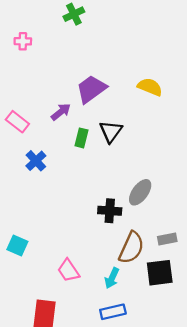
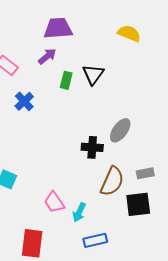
purple trapezoid: (91, 89) -> (58, 28), moved, turned 32
cyan arrow: (112, 278) -> (79, 212), moved

